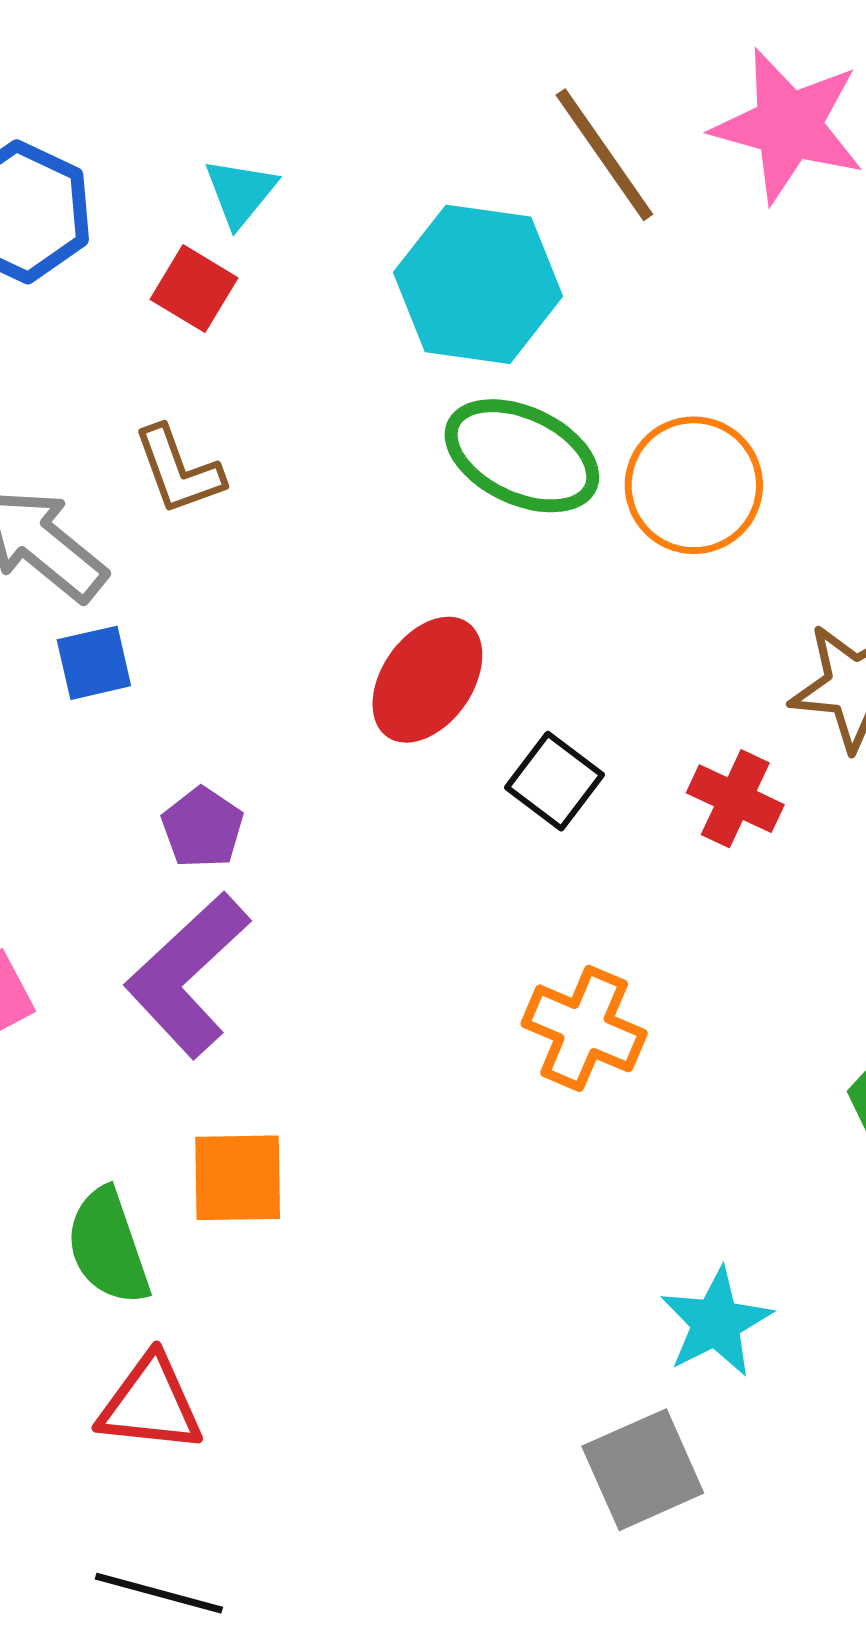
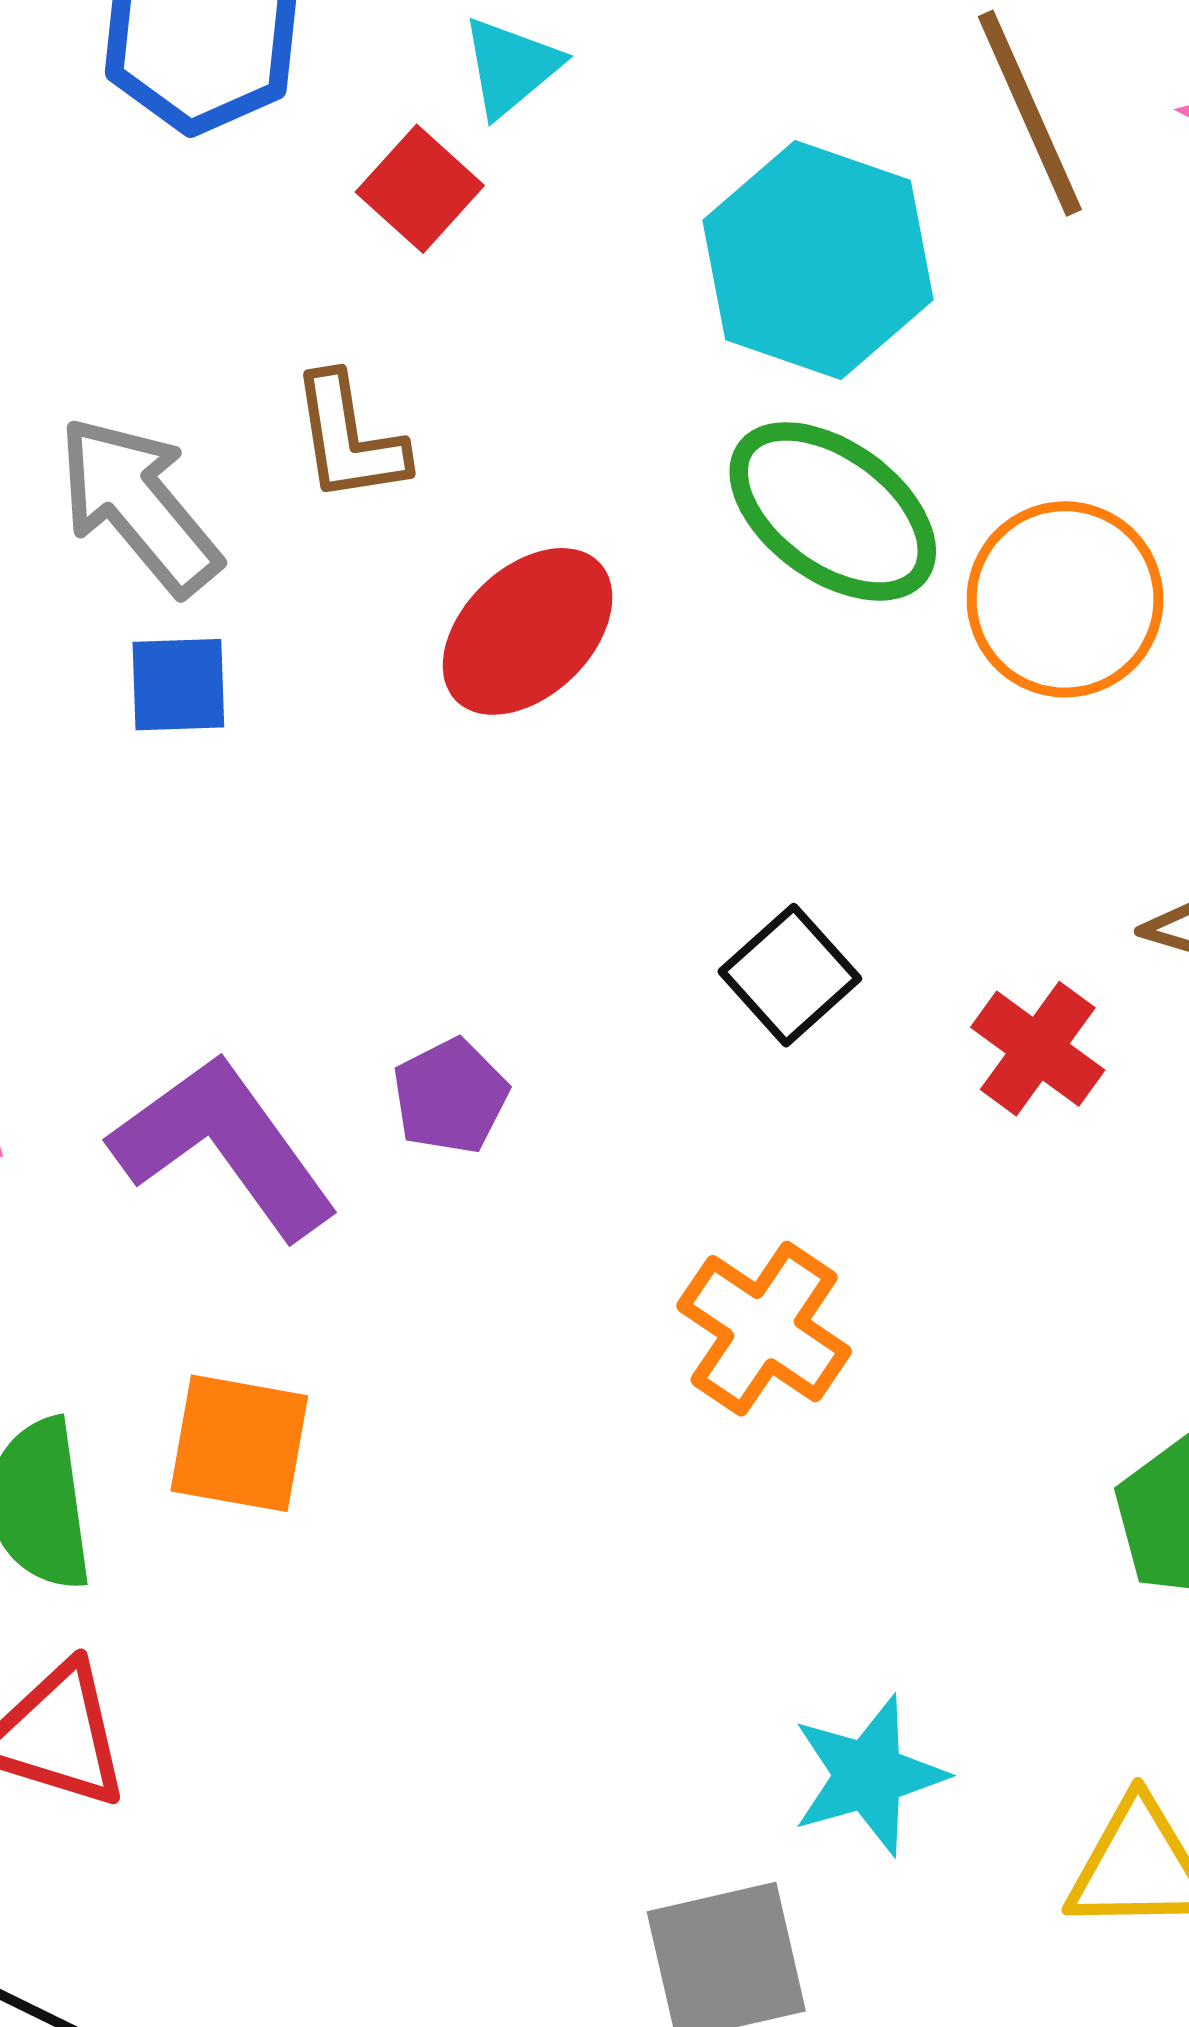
red ellipse: (427, 680) -> (528, 631), moved
purple pentagon: (202, 828) -> (450, 1096), moved
purple L-shape: (187, 975) -> (224, 1146), turned 86

